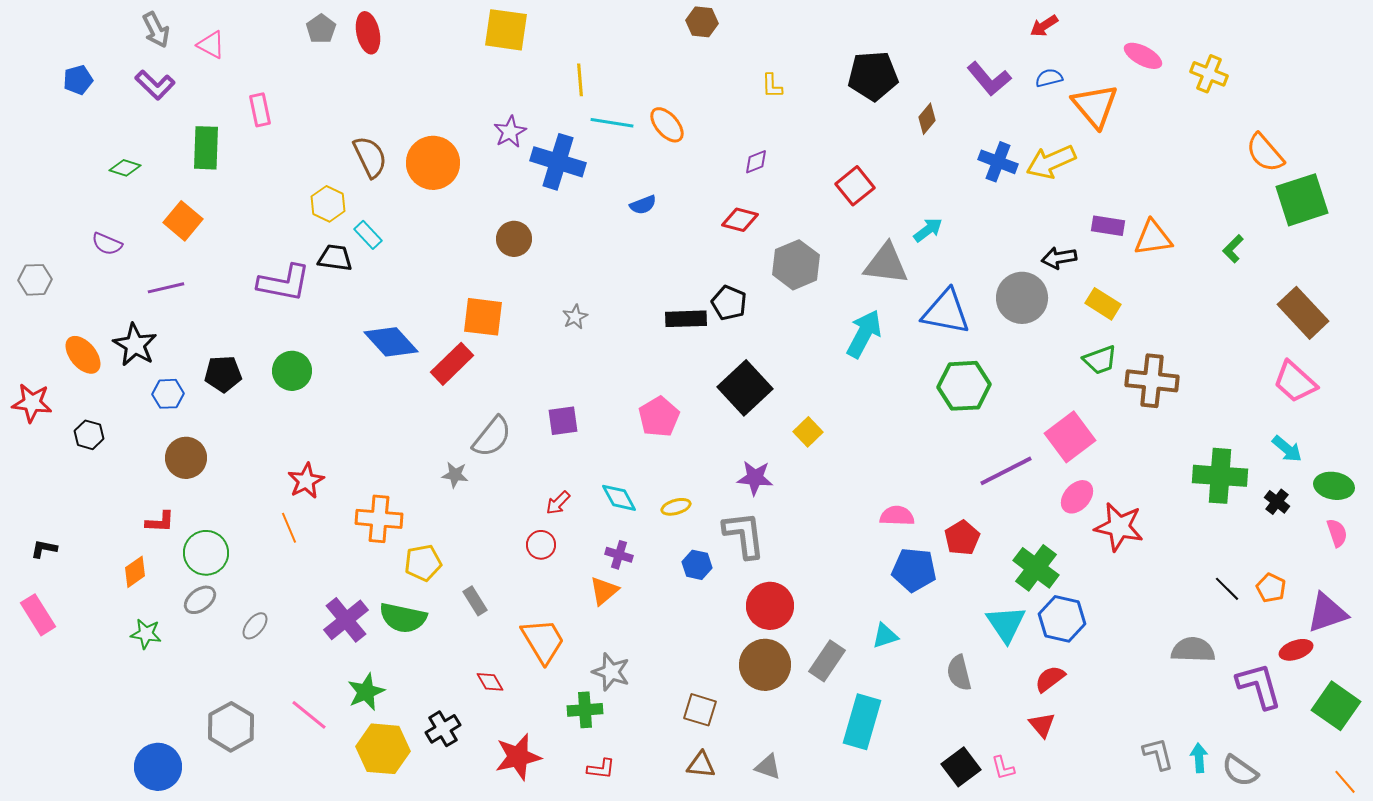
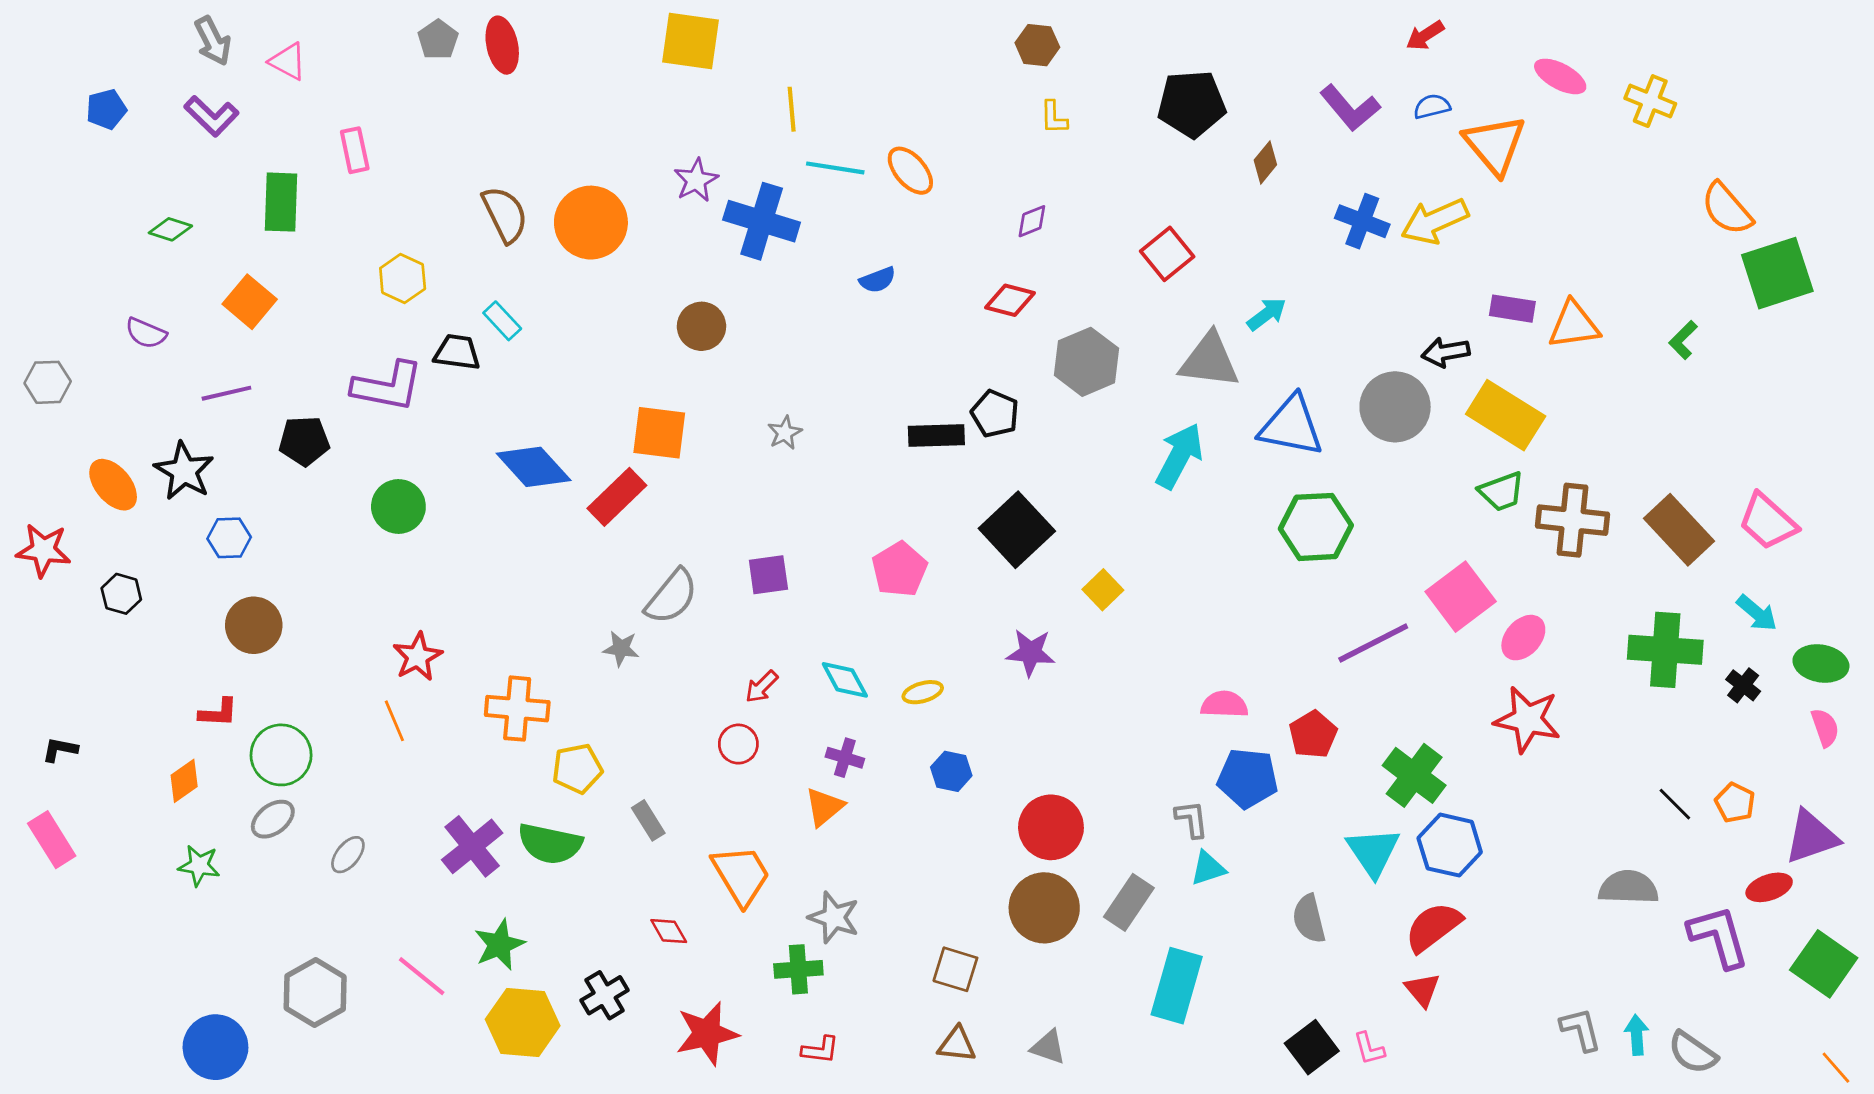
brown hexagon: (702, 22) -> (1037, 45), moved
yellow hexagon: (328, 204) -> (403, 279), moved
yellow rectangle: (1103, 304) -> (1506, 415), size x1.6
brown rectangle: (1303, 313) -> (1679, 530), moved
black pentagon: (223, 374) -> (304, 441), moved
pink ellipse: (1077, 497) -> (1523, 638), moved
gray L-shape: (744, 535) -> (1192, 819), moved, size x0.6
red semicircle: (1050, 679) -> (1433, 927), size x1.4

